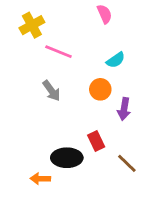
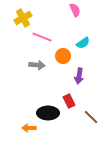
orange circle: (100, 89) -> (63, 56), moved
gray arrow: (51, 91) -> (37, 65), turned -49
purple arrow: (124, 109) -> (79, 76), moved

